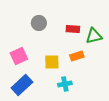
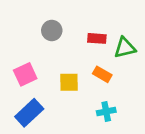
orange rectangle: (77, 56) -> (102, 74), turned 48
cyan cross: (65, 84) -> (106, 111), moved

